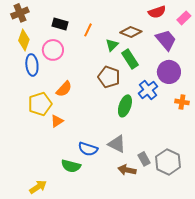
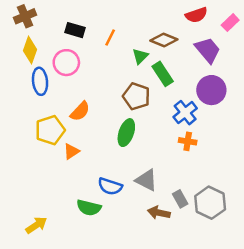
orange cross: (182, 102) -> (188, 141), moved
green ellipse: (125, 106) -> (126, 133), moved
yellow arrow: (38, 187) -> (36, 225), moved

